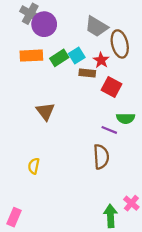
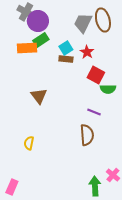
gray trapezoid: (96, 26) -> (83, 23), turned 85
brown ellipse: (120, 44) -> (103, 20), moved
green rectangle: (59, 58) -> (41, 40), moved
brown rectangle: (87, 73) -> (66, 59), moved
green semicircle: (126, 118) -> (108, 89), moved

